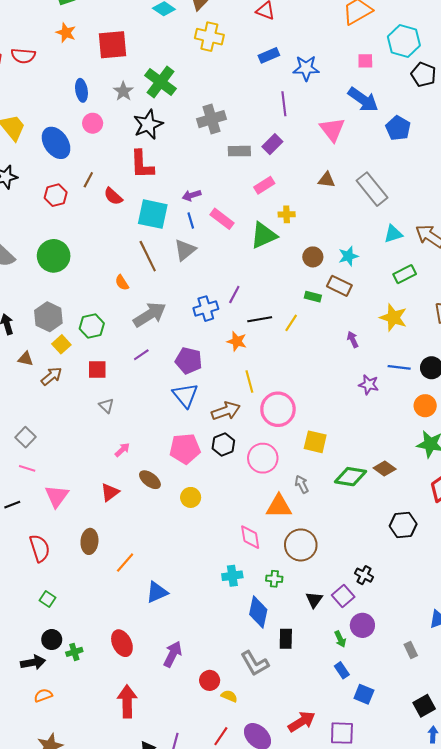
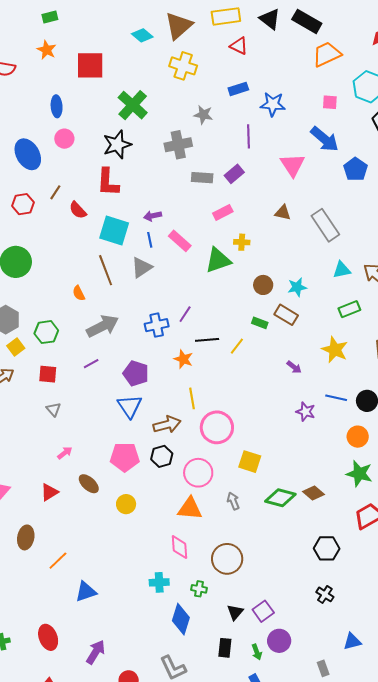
gray star: (123, 91) -> (203, 115), moved, turned -30
purple arrow: (353, 339) -> (294, 367), turned 147
orange triangle: (279, 506) -> (190, 508), moved
black cross: (364, 575) -> (325, 594), moved
black rectangle: (286, 639) -> (225, 648), moved

